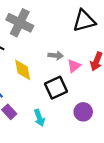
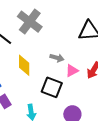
black square: (56, 88) -> (52, 87), turned 35

